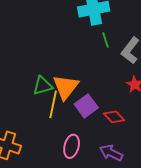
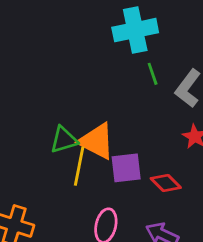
orange triangle: (66, 87) -> (97, 141), turned -40
purple square: (86, 106) -> (126, 168), turned 30

